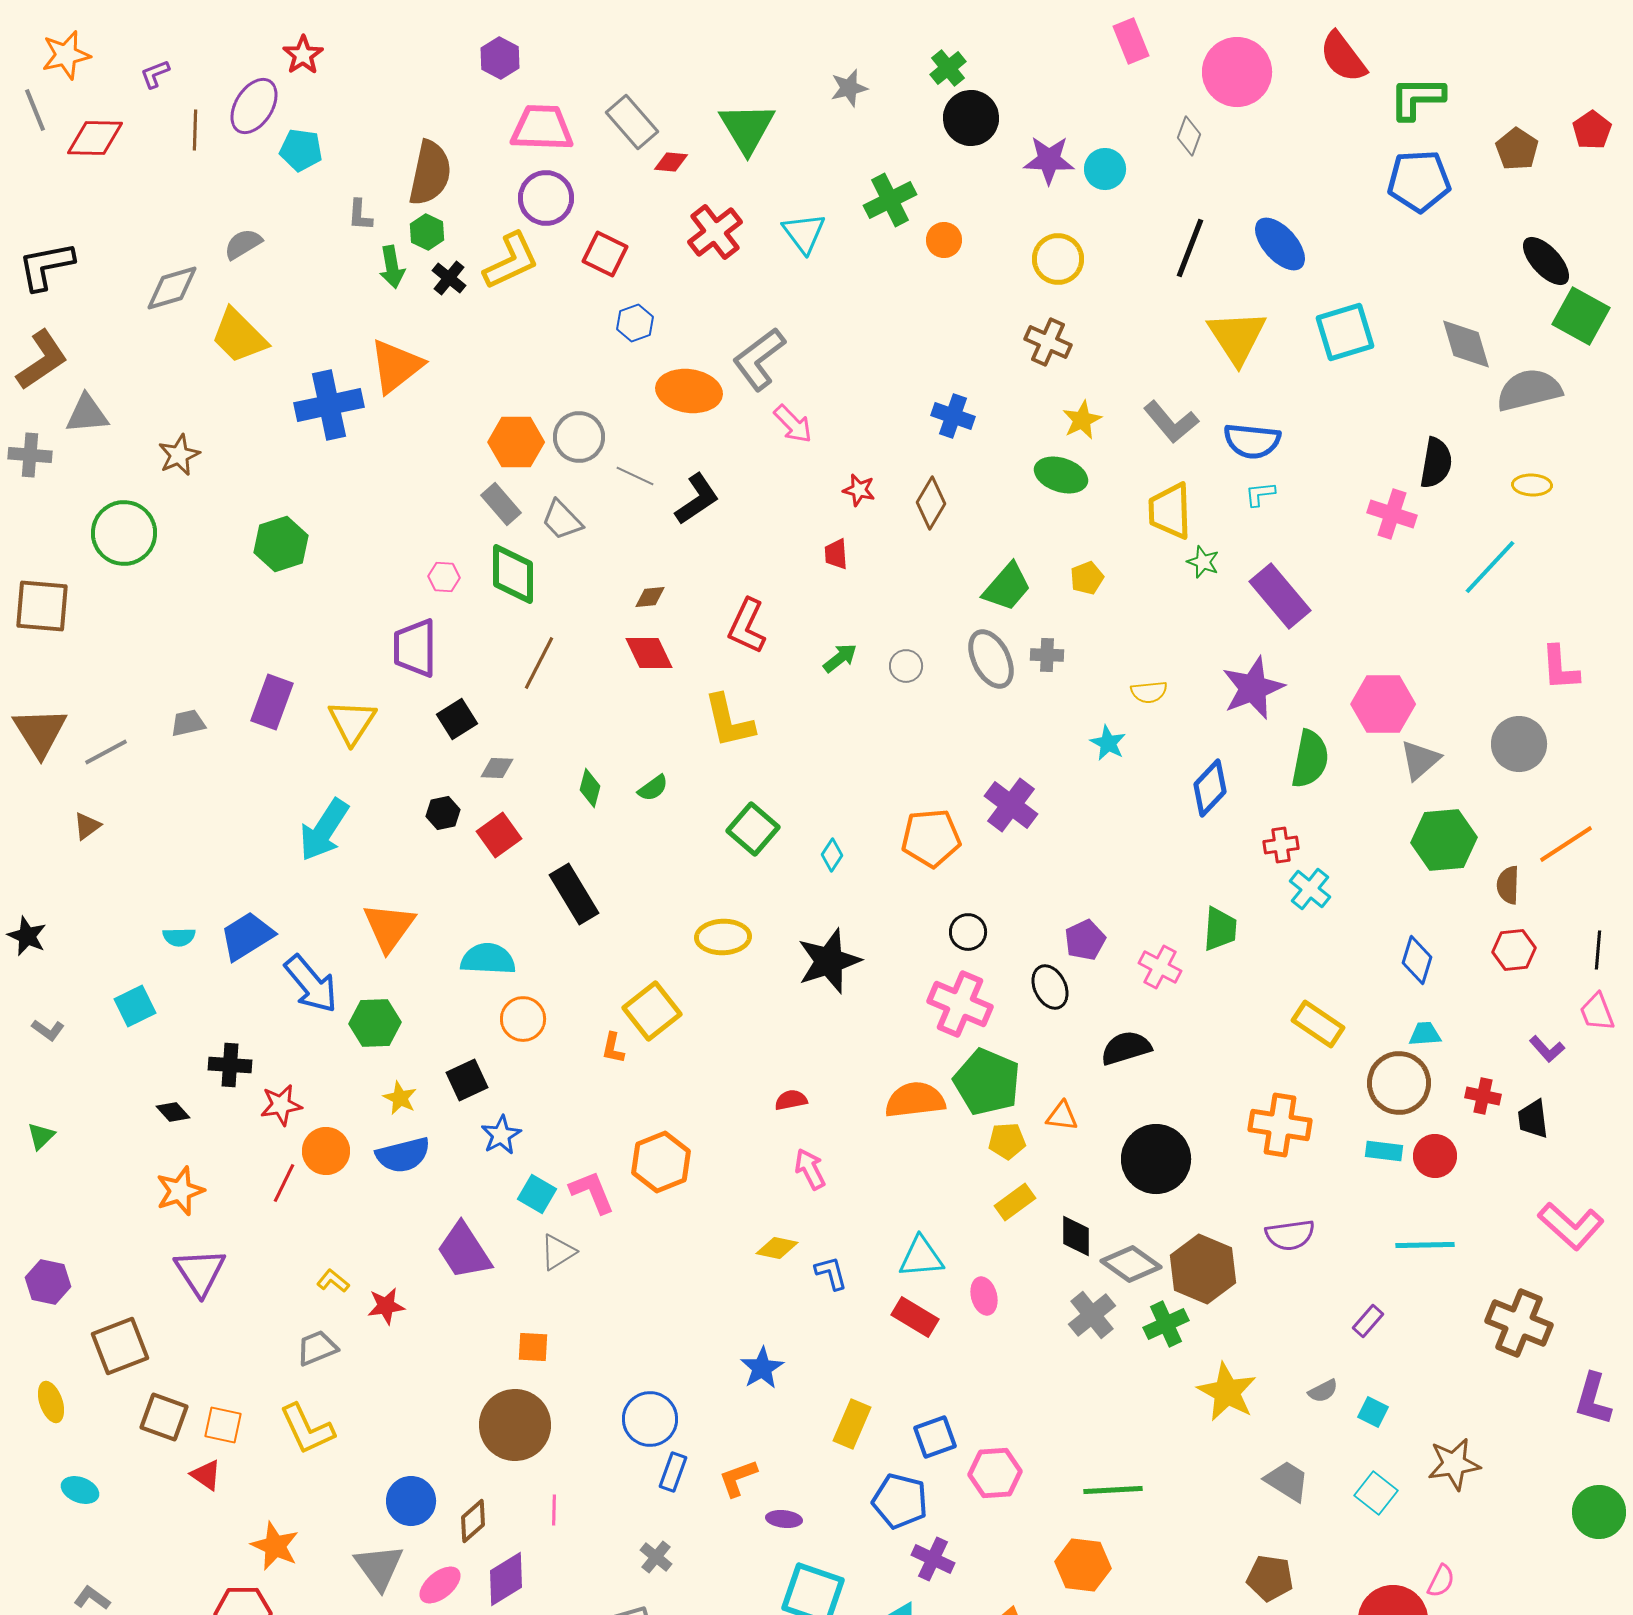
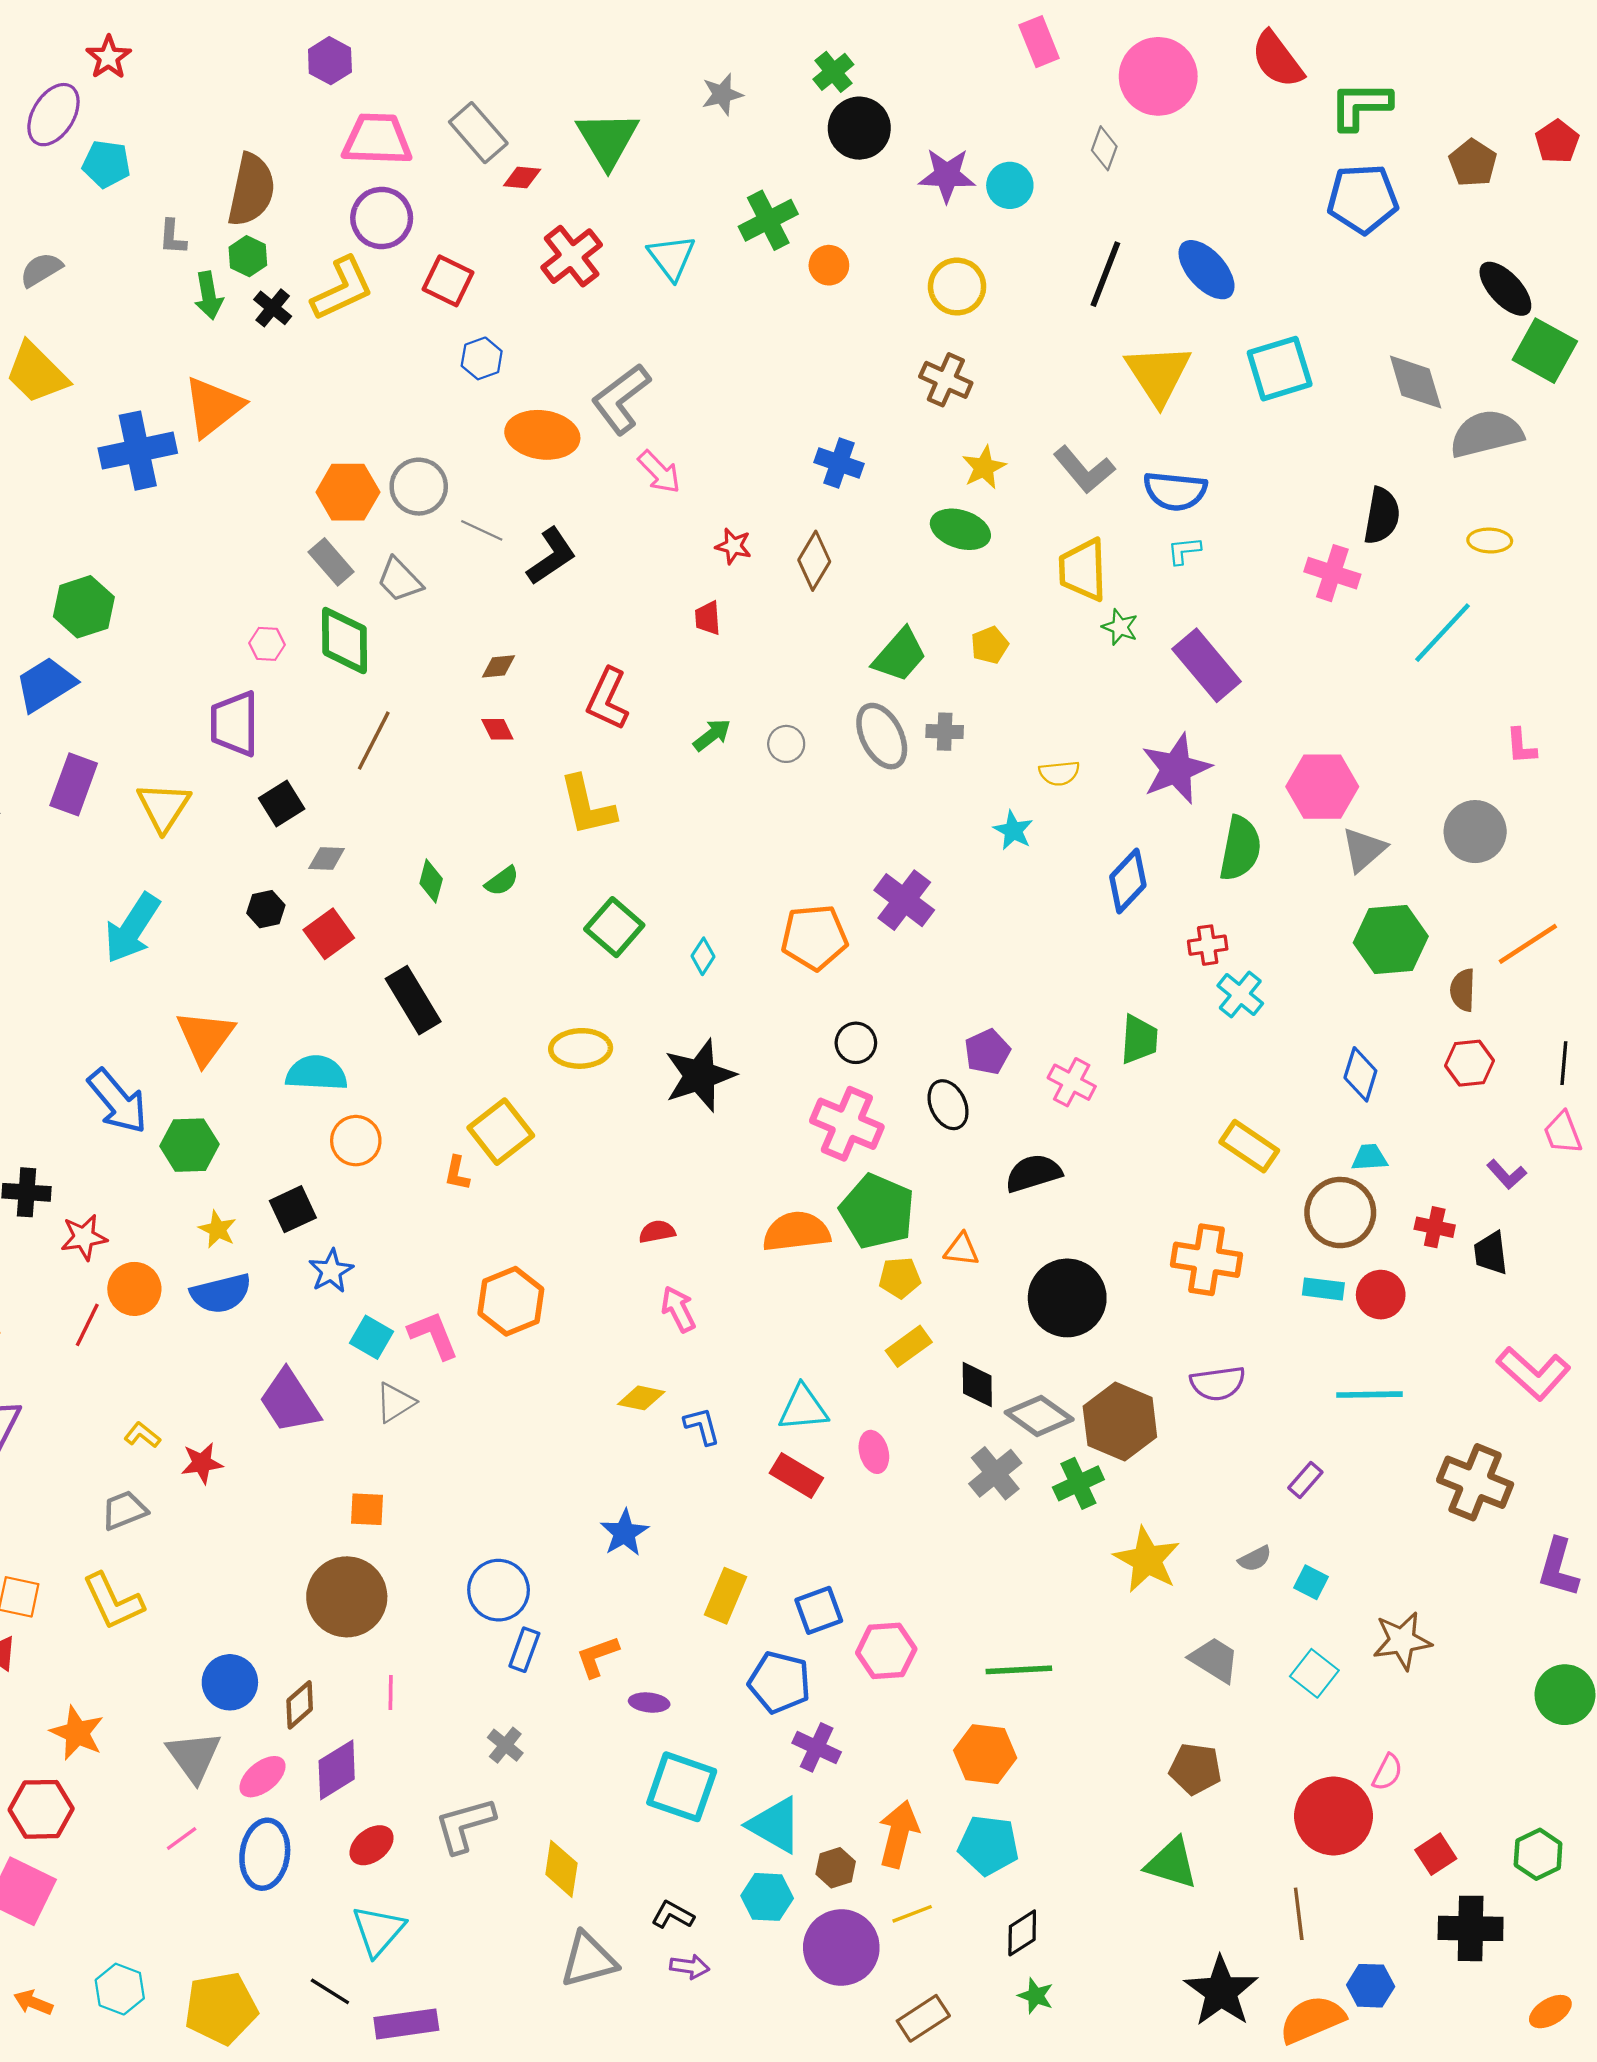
red diamond: (649, 653) -> (497, 729), size x0.6
pink L-shape: (1560, 668) -> (1521, 746), size x0.7
blue trapezoid: (247, 936) -> (46, 684), moved

